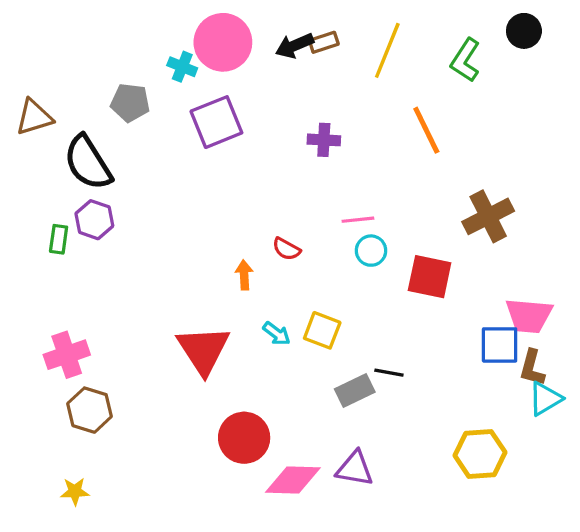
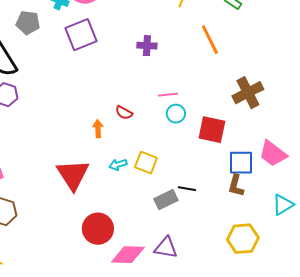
pink trapezoid: (529, 316) -> (273, 154), turned 32
cyan arrow: (277, 334) -> (118, 165), turned 126
blue square: (500, 345) -> (241, 163), moved
brown L-shape: (532, 368) -> (236, 186), moved

